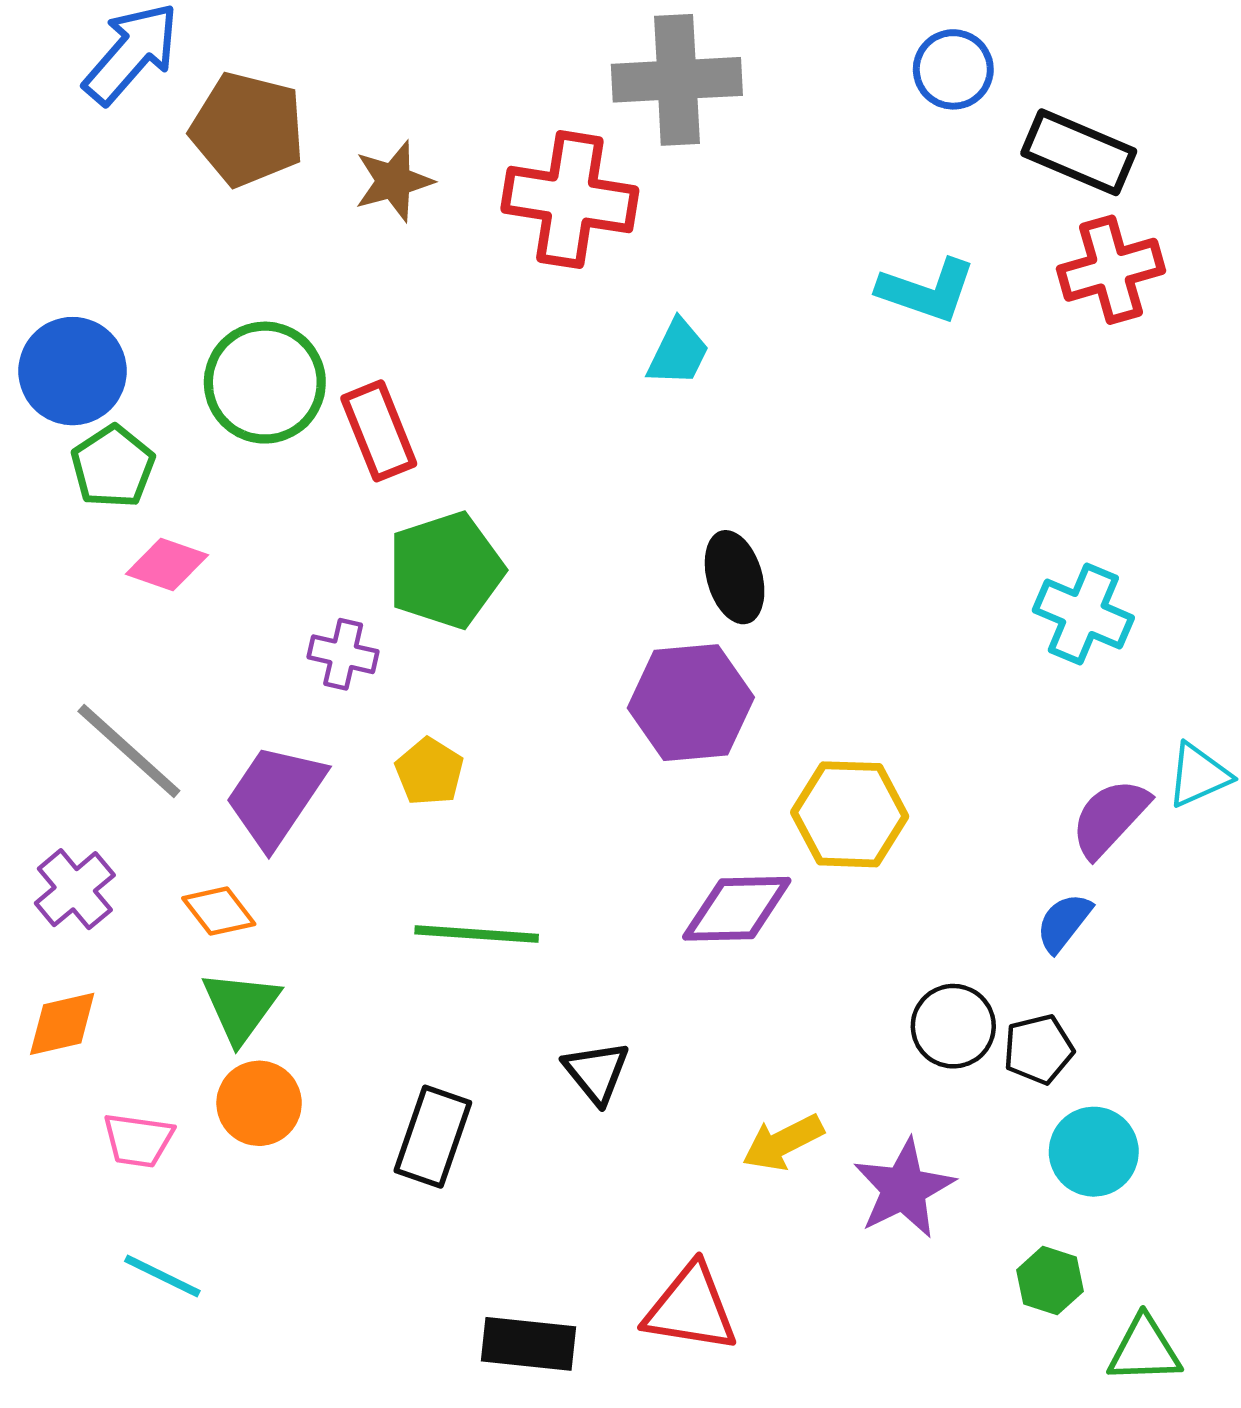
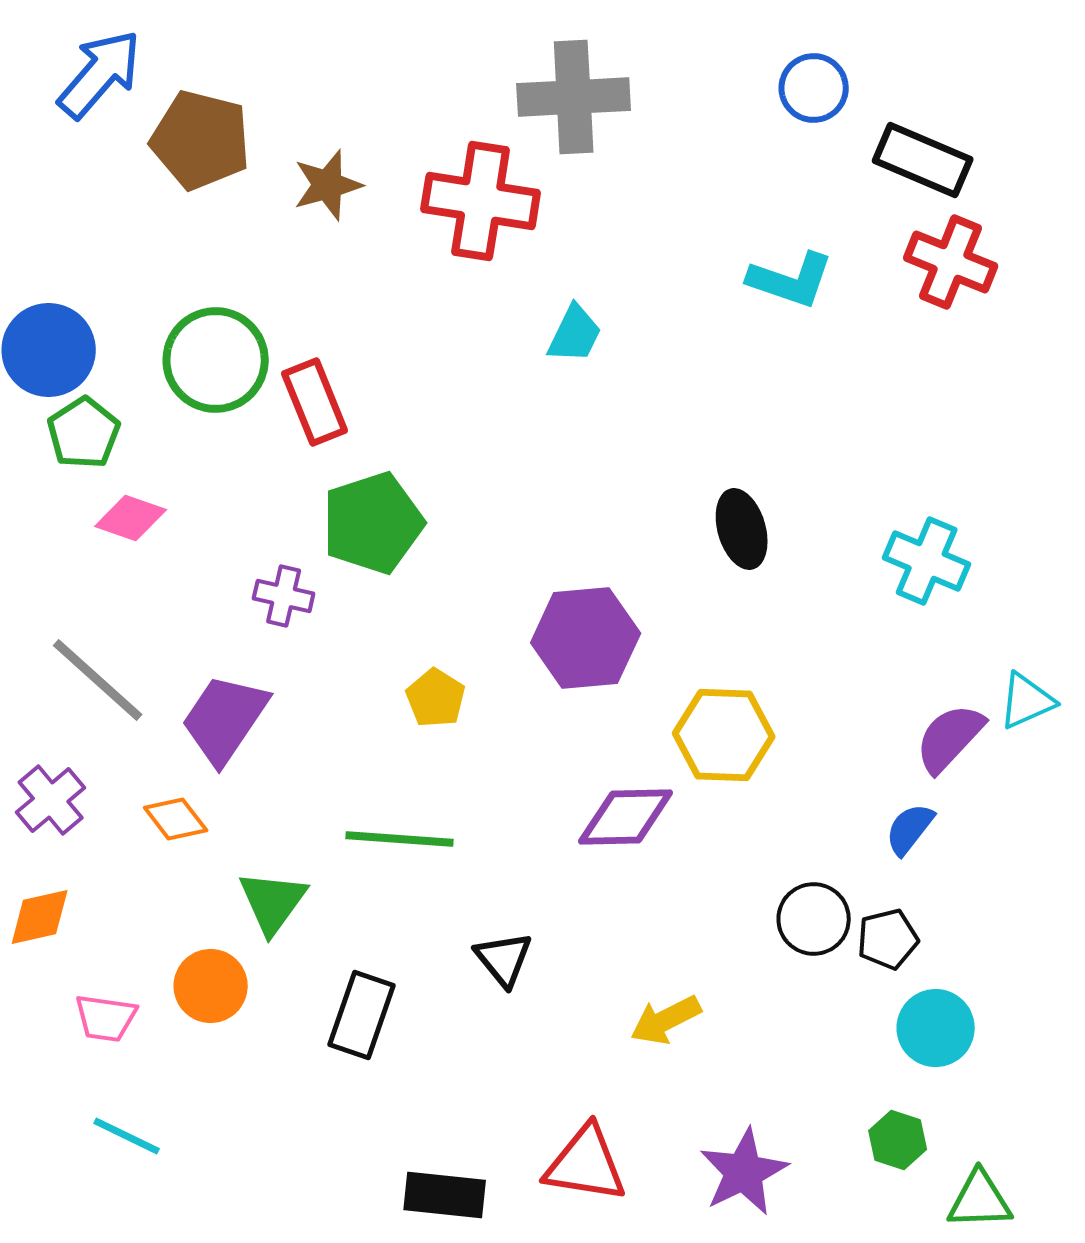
red cross: (1111, 270) -> (951, 262), turned 38
black ellipse: (735, 577) -> (742, 529), moved
yellow pentagon: (429, 772) -> (436, 698), moved
green triangle: (241, 1007) -> (273, 902), moved
purple star: (904, 1188) -> (744, 1172), moved

